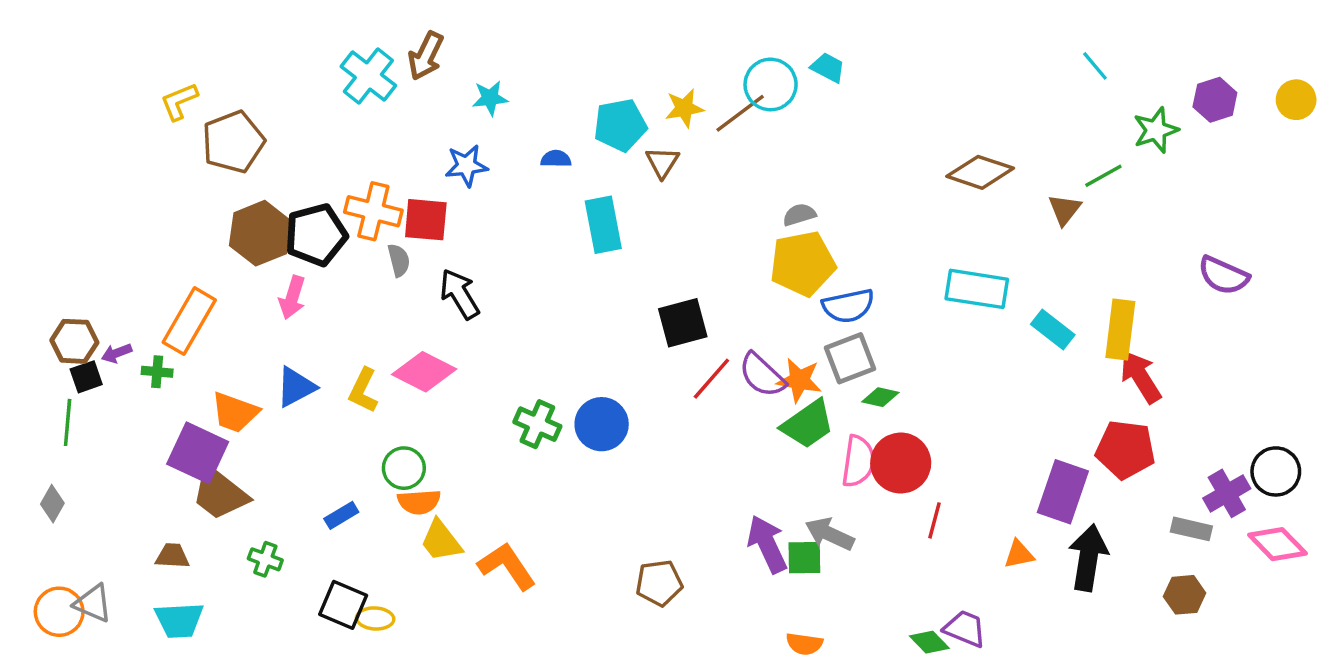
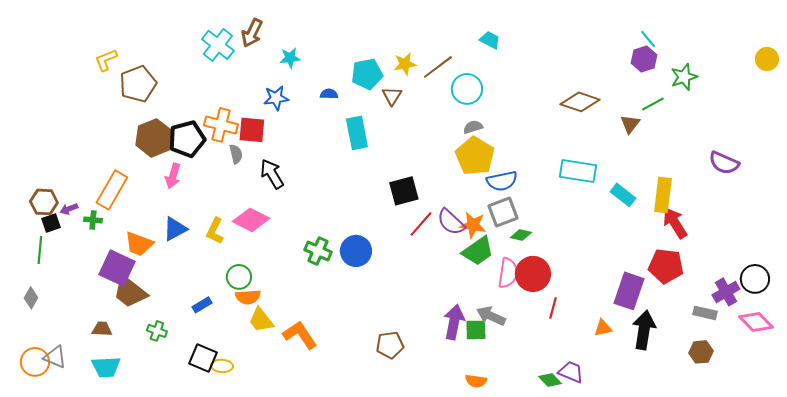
cyan circle: (771, 84) -> (467, 89), moved
purple hexagon: (1215, 100) -> (644, 59), moved
yellow pentagon: (803, 264) -> (475, 156), turned -30
purple arrow: (767, 544) -> (454, 322), turned 36

